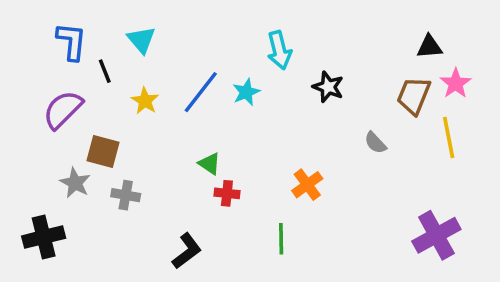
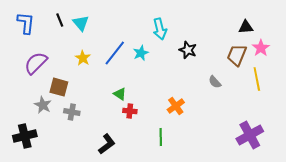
blue L-shape: (72, 41) -> (26, 23), moved
black line: (105, 71) -> (60, 20), moved

